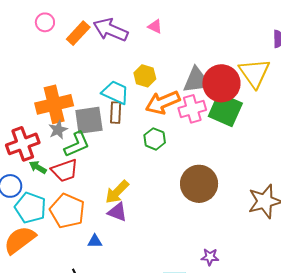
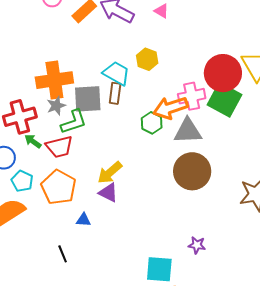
gray triangle: (197, 80) -> (188, 131), moved
orange arrow: (163, 102) -> (170, 108), moved
cyan pentagon: (30, 208) -> (22, 181), size x0.7

